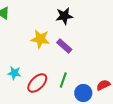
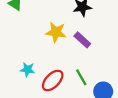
green line: (63, 80) -> (81, 77), turned -49

